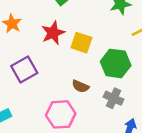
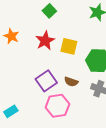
purple square: (24, 69) -> (46, 81), moved

